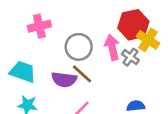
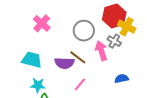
pink cross: (39, 26) -> (42, 23), turned -30
gray circle: (79, 47) -> (84, 31), moved
pink arrow: (112, 47) -> (101, 51), moved

